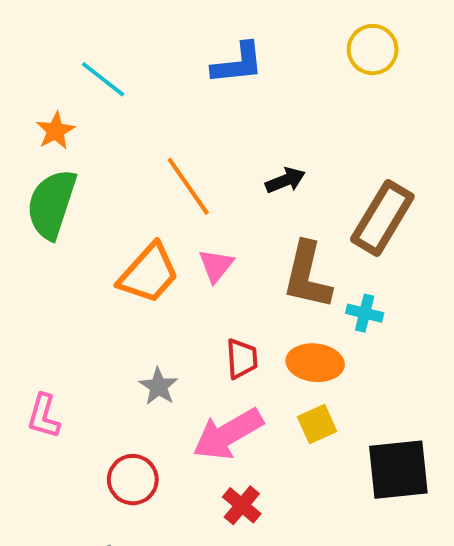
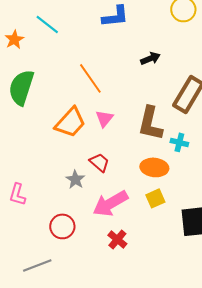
orange star: (55, 131) -> (14, 39), moved
black arrow: (285, 180) -> (150, 58), moved
red trapezoid: (242, 359) -> (99, 162), moved, turned -45

